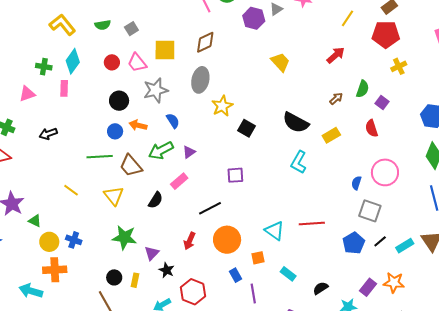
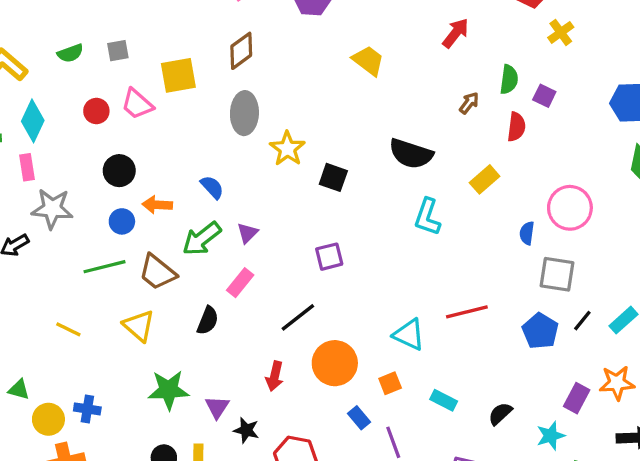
gray square: (131, 29) -> (118, 51), turned 32
gray star: (156, 90) -> (52, 209), moved, turned 30
red semicircle: (372, 128) -> (516, 127), moved, turned -144
yellow rectangle: (331, 135) -> (485, 179), moved

